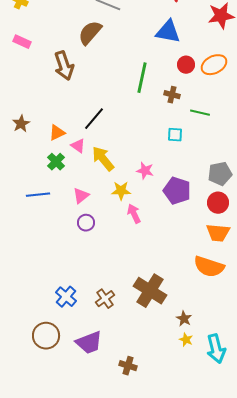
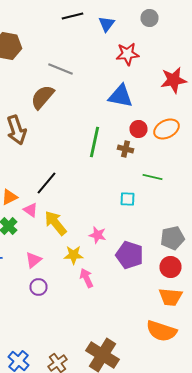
brown cross: (172, 95) -> (126, 149), moved

